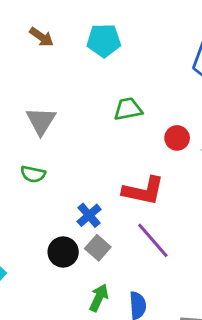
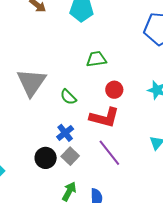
gray triangle: (41, 121) -> (31, 82), moved, size x1.4
red circle: (177, 138) -> (114, 90), moved
green semicircle: (33, 174) -> (68, 97), moved, turned 30

